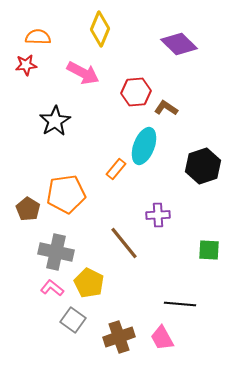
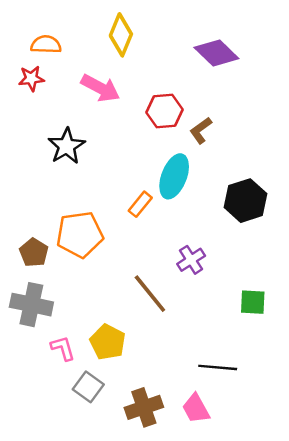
brown L-shape: (166, 108) -> (201, 130), turned -70
purple cross: (158, 215) -> (191, 260), turned -30
gray cross: (56, 252) -> (31, 305), moved
pink L-shape: (52, 288) -> (63, 348), turned 35

